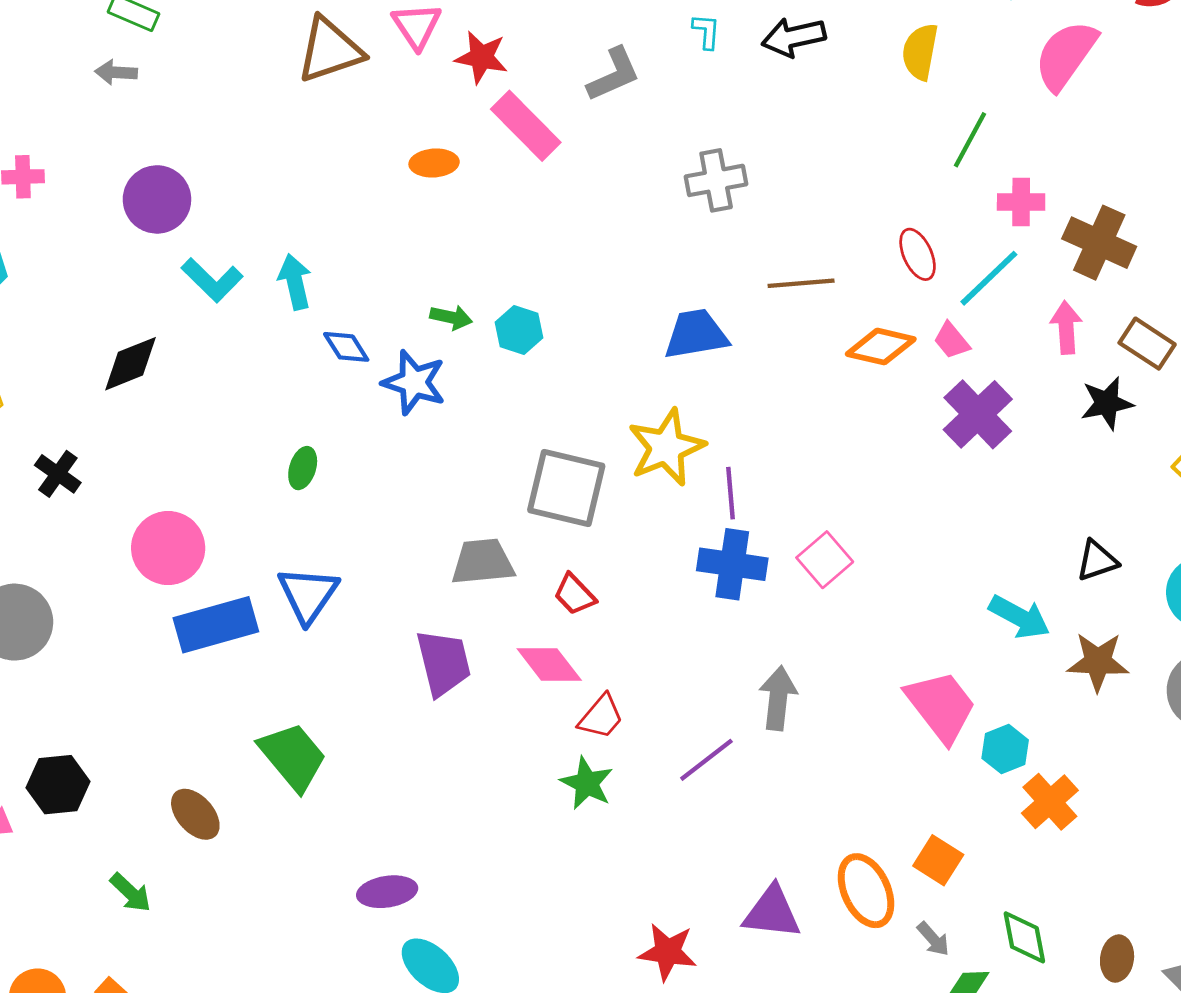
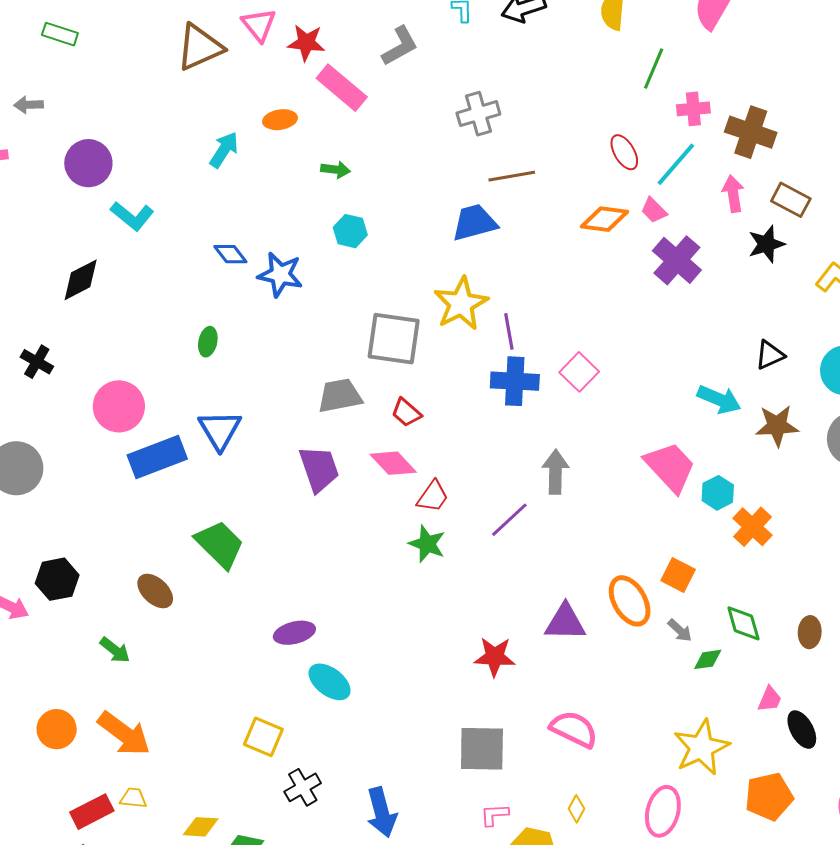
gray arrow: (116, 72) -> (29, 105), moved
cyan arrow: (295, 282) -> (224, 150), moved, turned 51
brown line: (801, 283) -> (512, 176), moved
green arrow: (451, 317) -> (335, 170), moved

